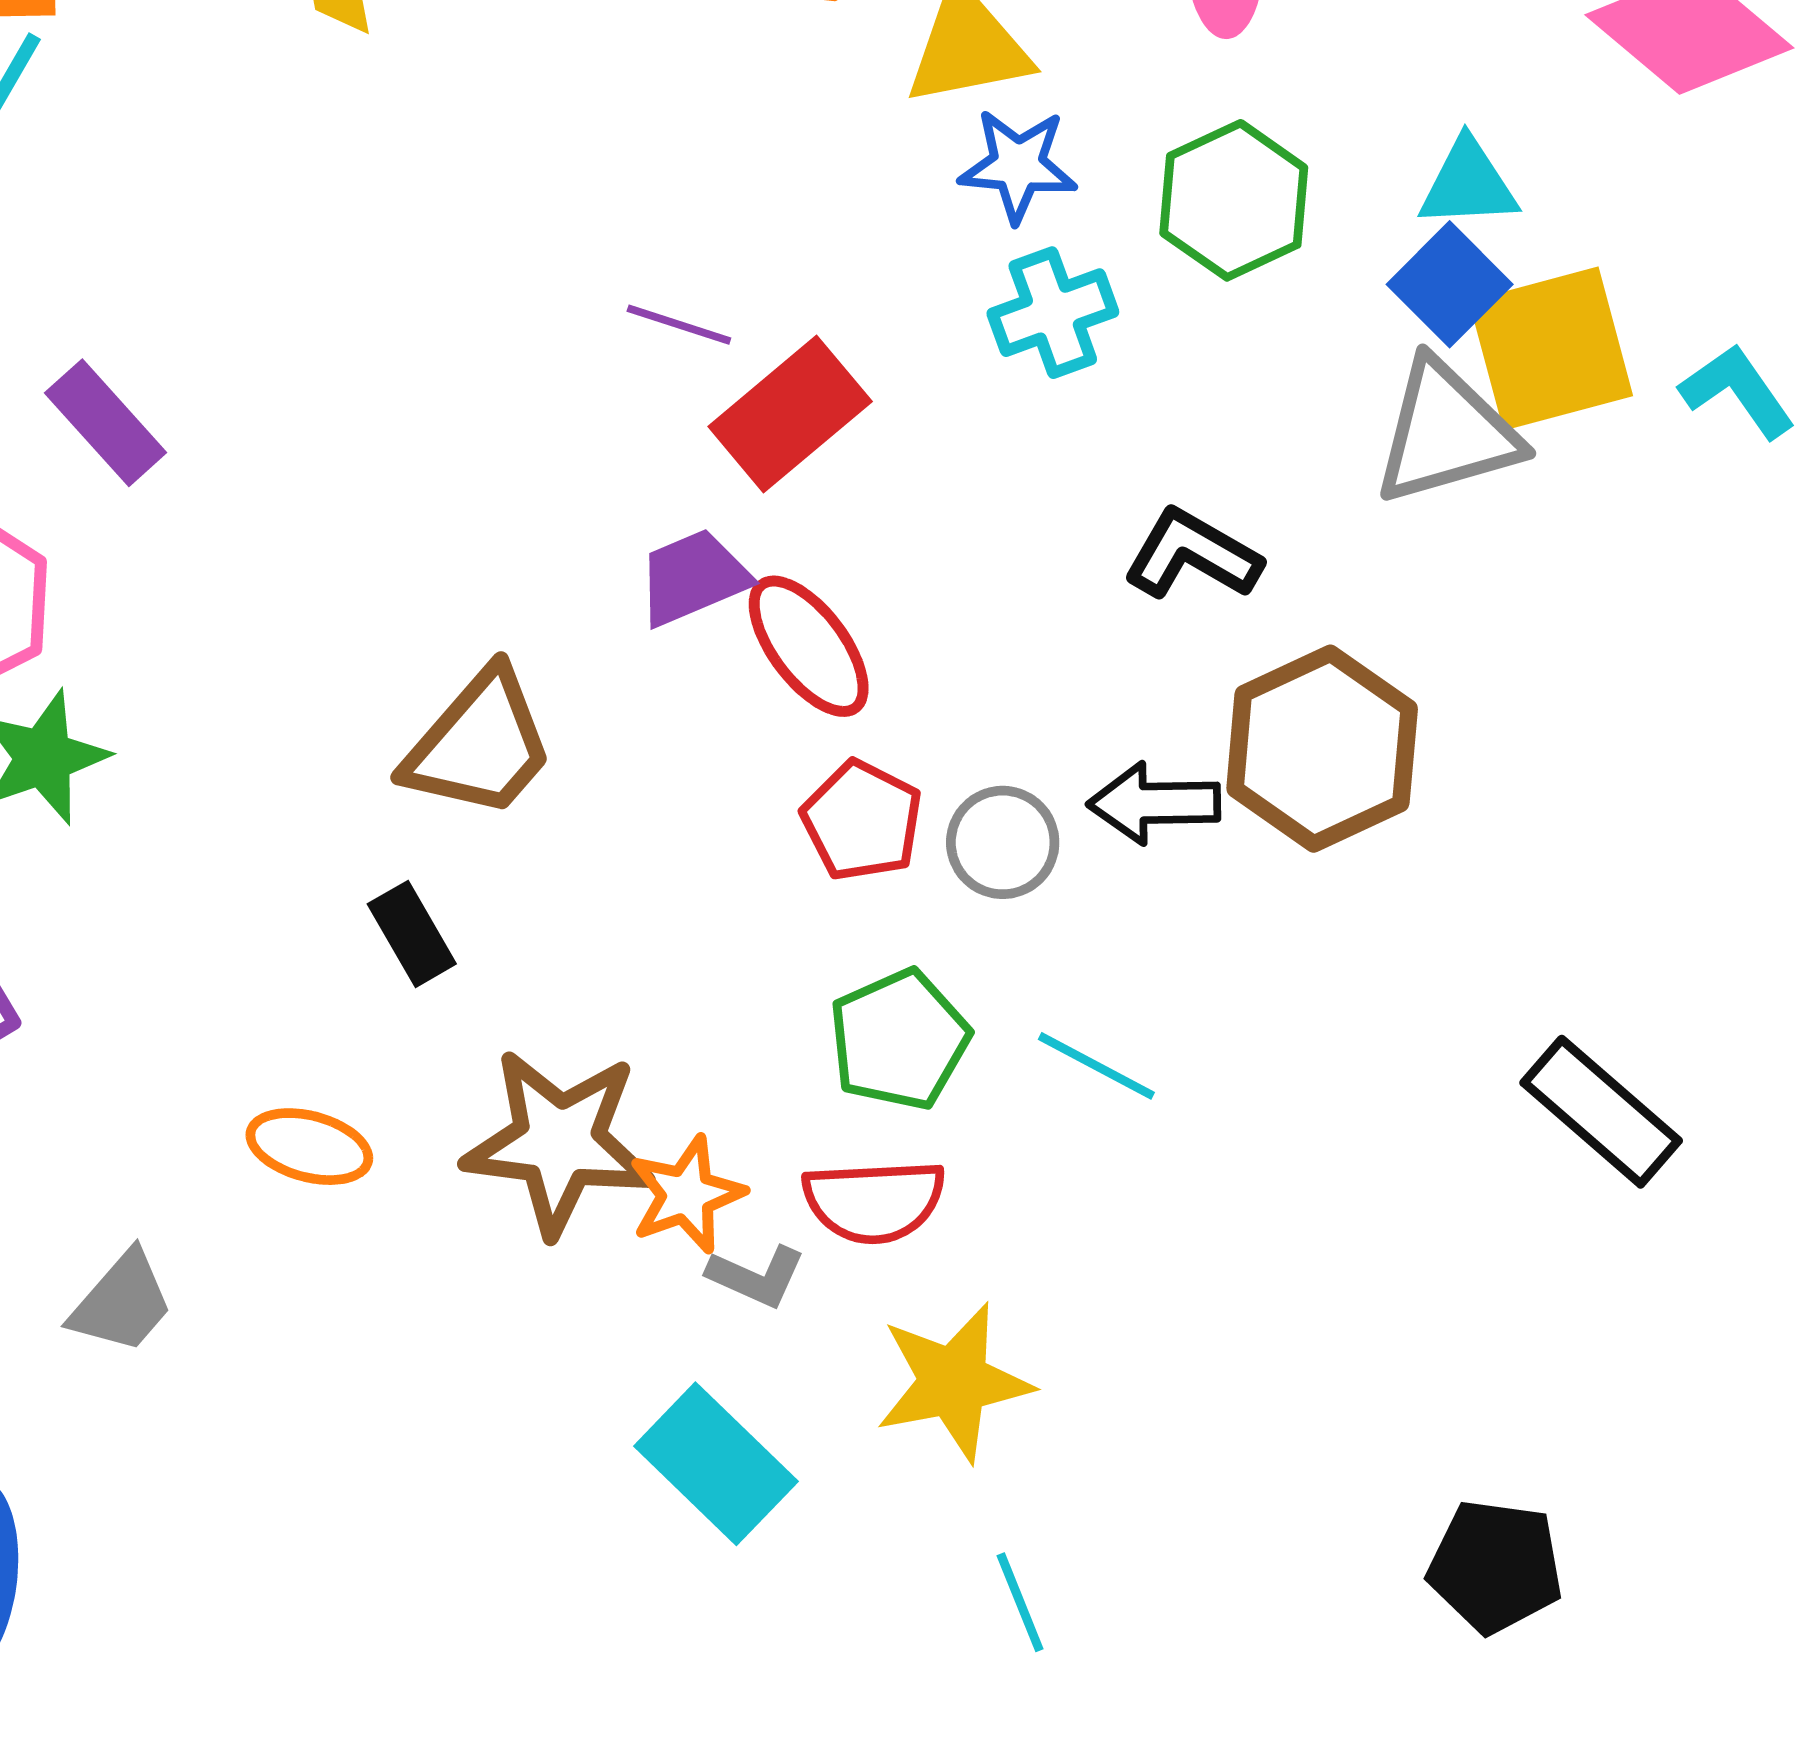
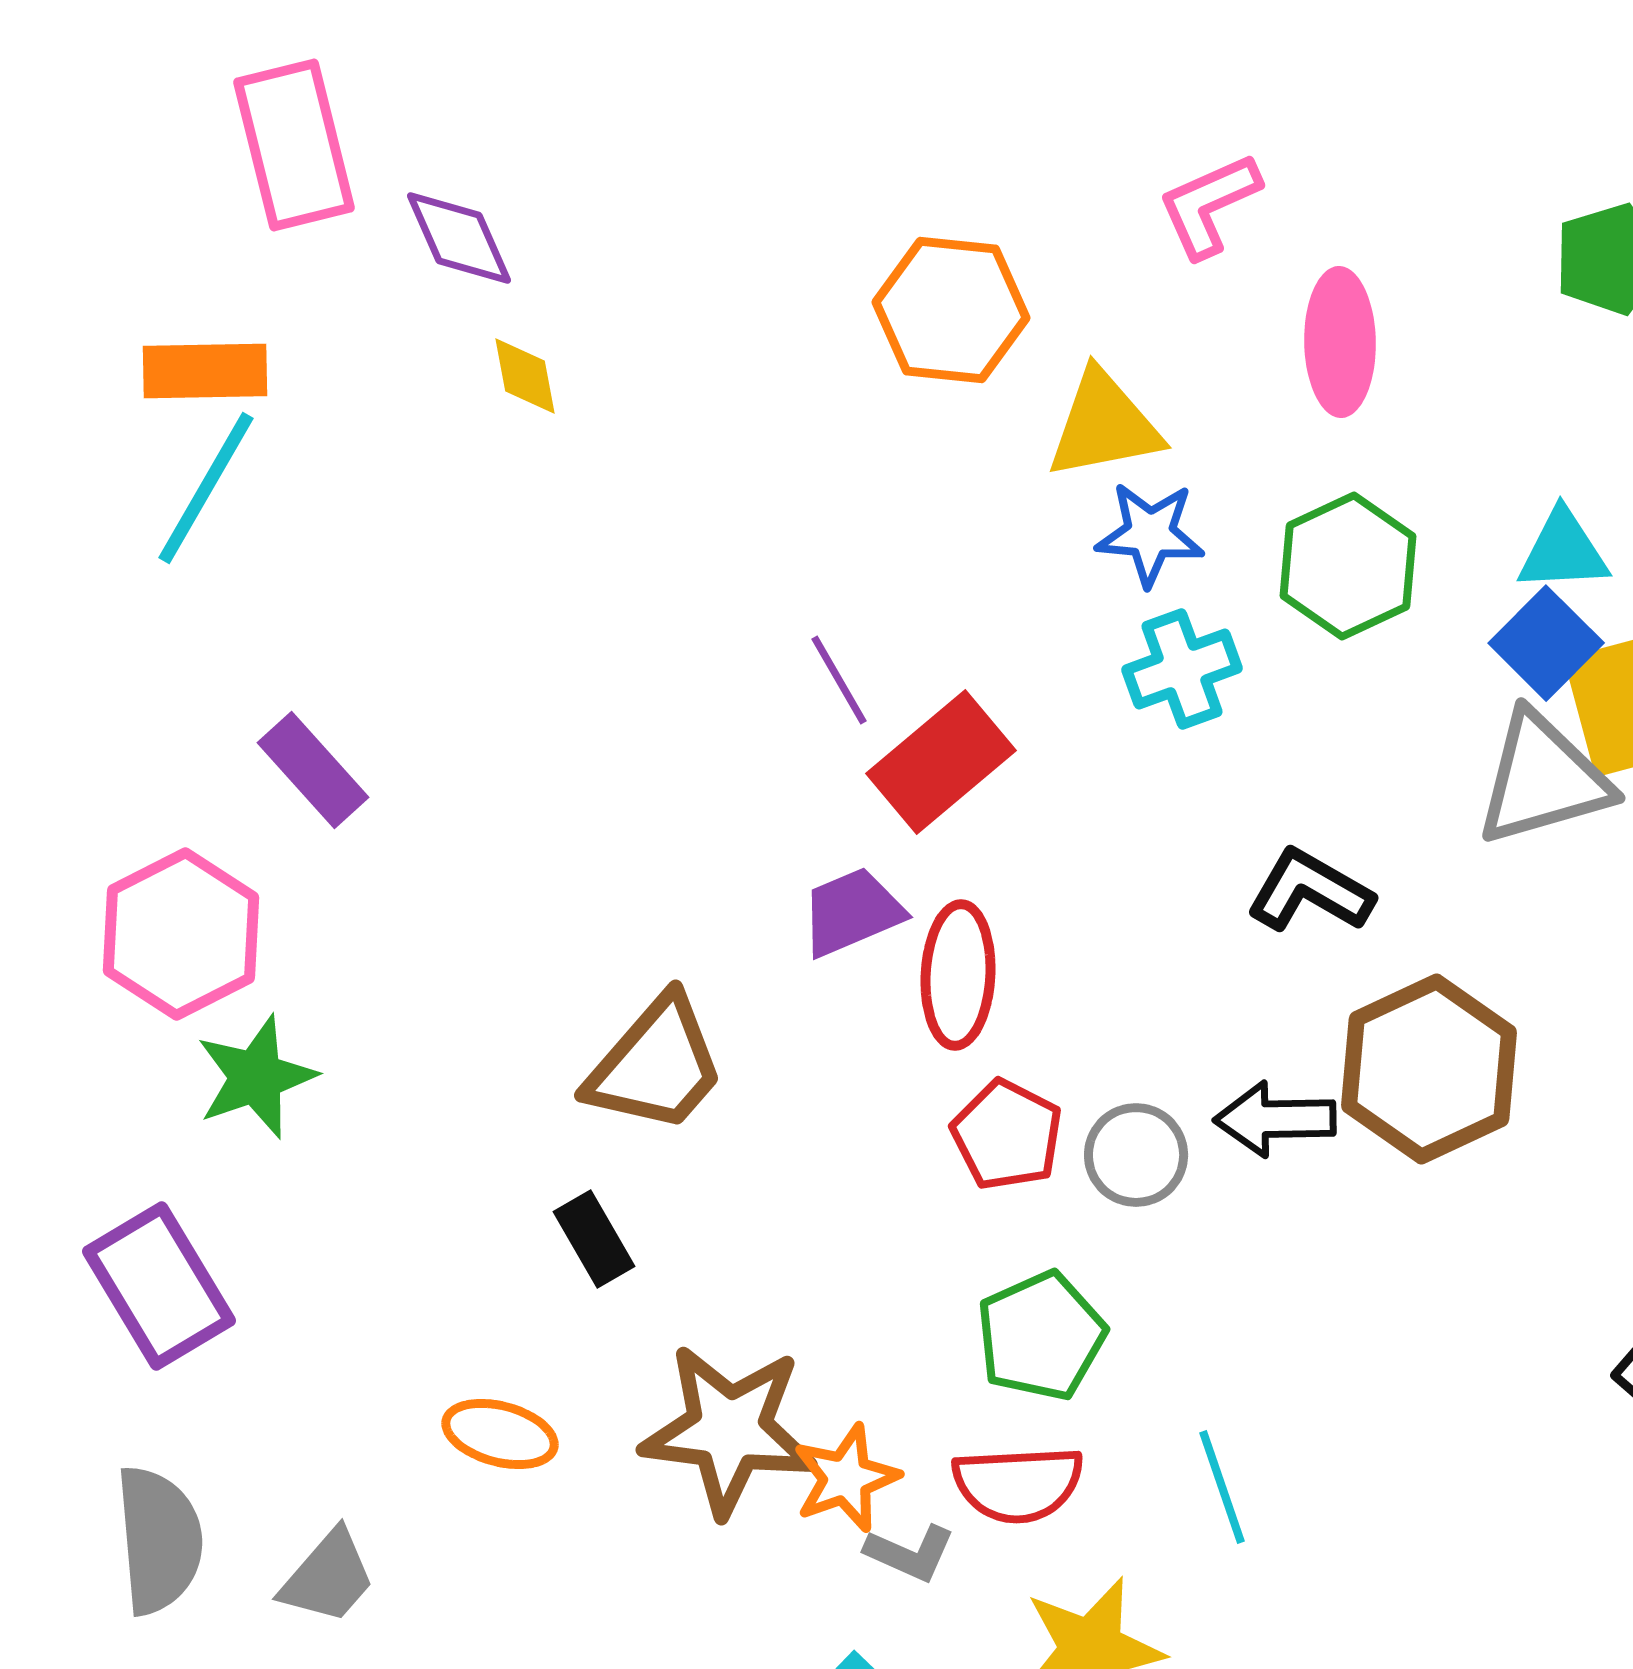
purple line: (679, 325) -> (839, 680), turned 42
red ellipse: (809, 646) -> (958, 975), turned 40
cyan line: (1096, 1066) -> (1222, 1487), moved, turned 43

